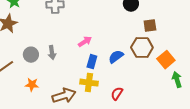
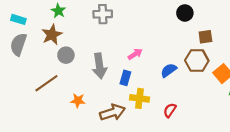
gray arrow: (52, 53) -> (99, 66), size x1.6
gray circle: (31, 55) -> (66, 55), moved
blue rectangle: (92, 62) -> (125, 78), moved

